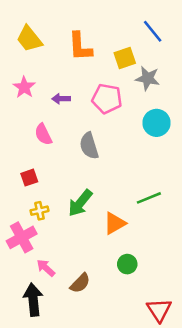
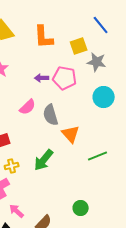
purple arrow: (61, 99) -> (42, 78), moved
pink semicircle: (43, 134) -> (28, 107), moved, turned -108
orange triangle: (115, 223) -> (71, 134), moved, turned -42

